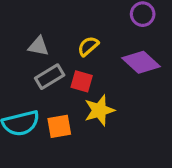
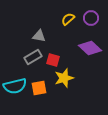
gray triangle: (38, 46) -> (39, 36), moved
yellow semicircle: (88, 46) -> (68, 19), moved

